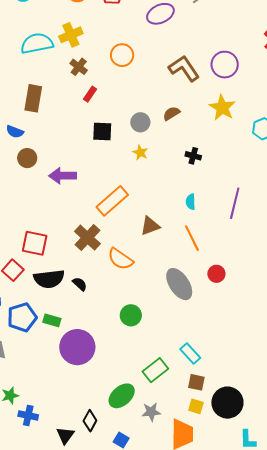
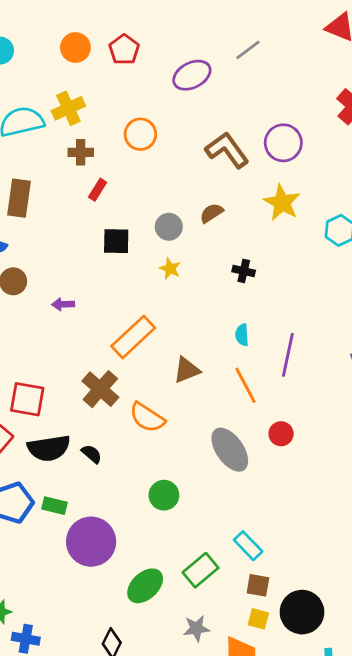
brown cross: (79, 67) -> (81, 152), turned -36
purple arrow: (63, 176) -> (63, 304), size x0.6
purple line: (235, 203) -> (288, 355), moved
green ellipse: (122, 396) -> (145, 586), moved

